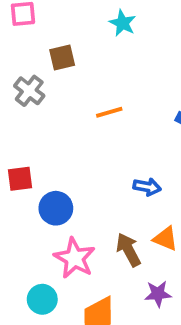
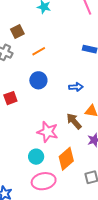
orange line: (109, 112) -> (39, 51), moved
blue circle: (56, 208) -> (38, 80), moved

